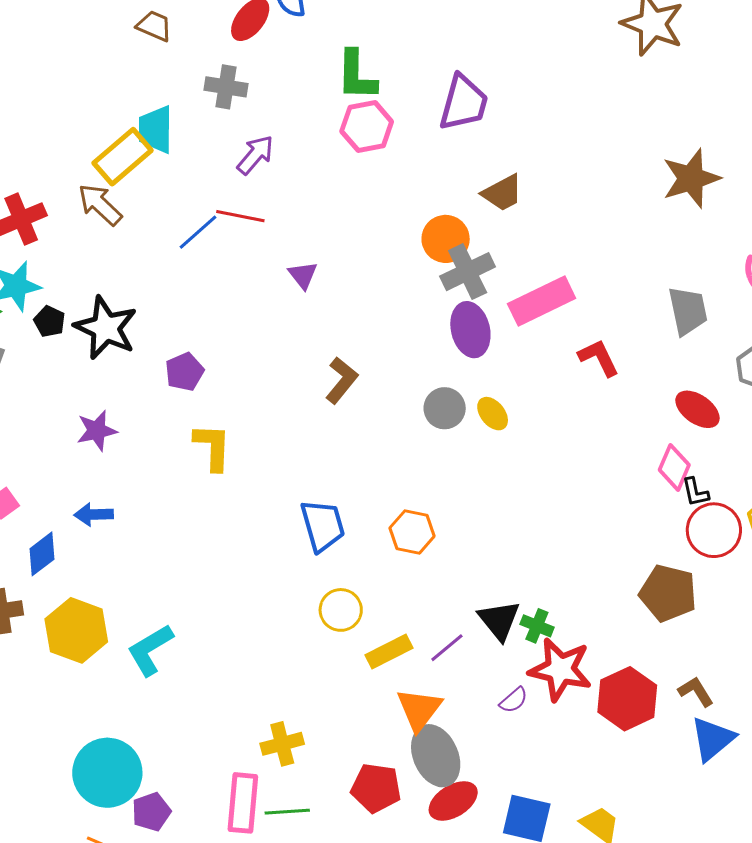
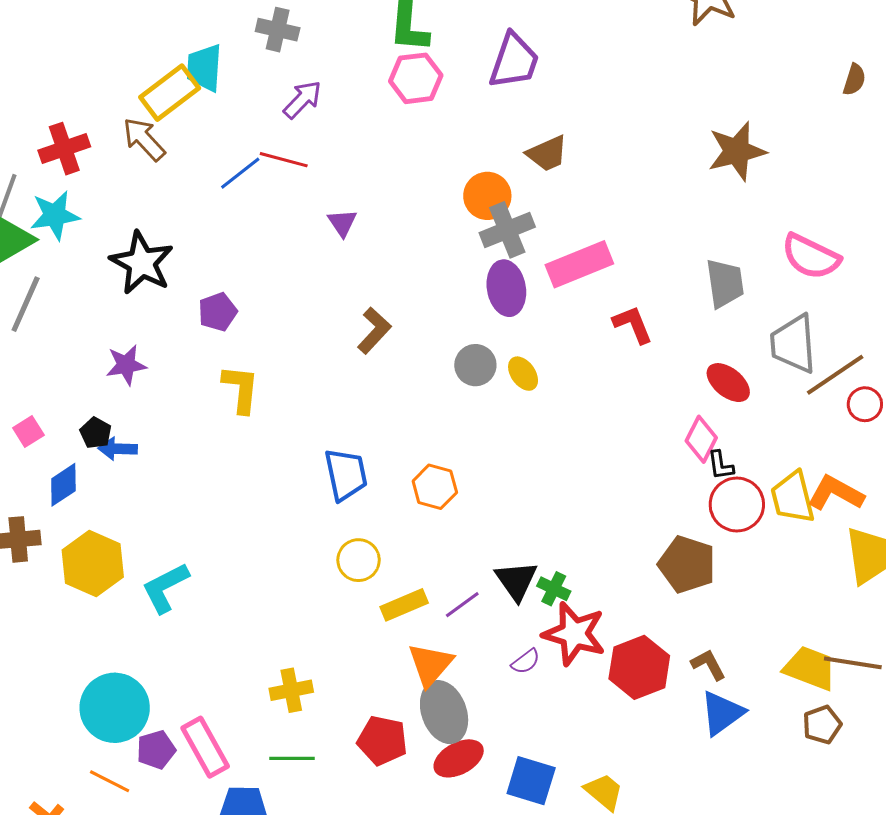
black pentagon: (50, 321) -> (96, 433), moved
pink rectangle: (243, 803) -> (205, 747), moved, turned -38

